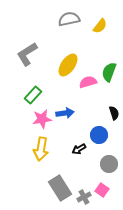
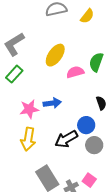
green rectangle: (33, 95) -> (14, 74), moved
black arrow: (79, 149) -> (66, 139), size x1.6
gray circle: (109, 164) -> (94, 145), moved

